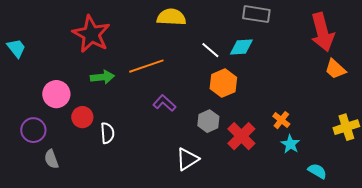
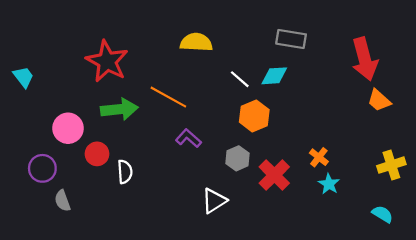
orange line: (146, 66) -> (168, 97), turned 48
green arrow: (102, 77) -> (119, 109), size x1.4
cyan semicircle: (317, 171) -> (382, 214), moved

